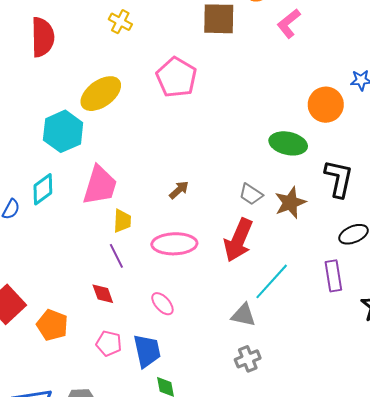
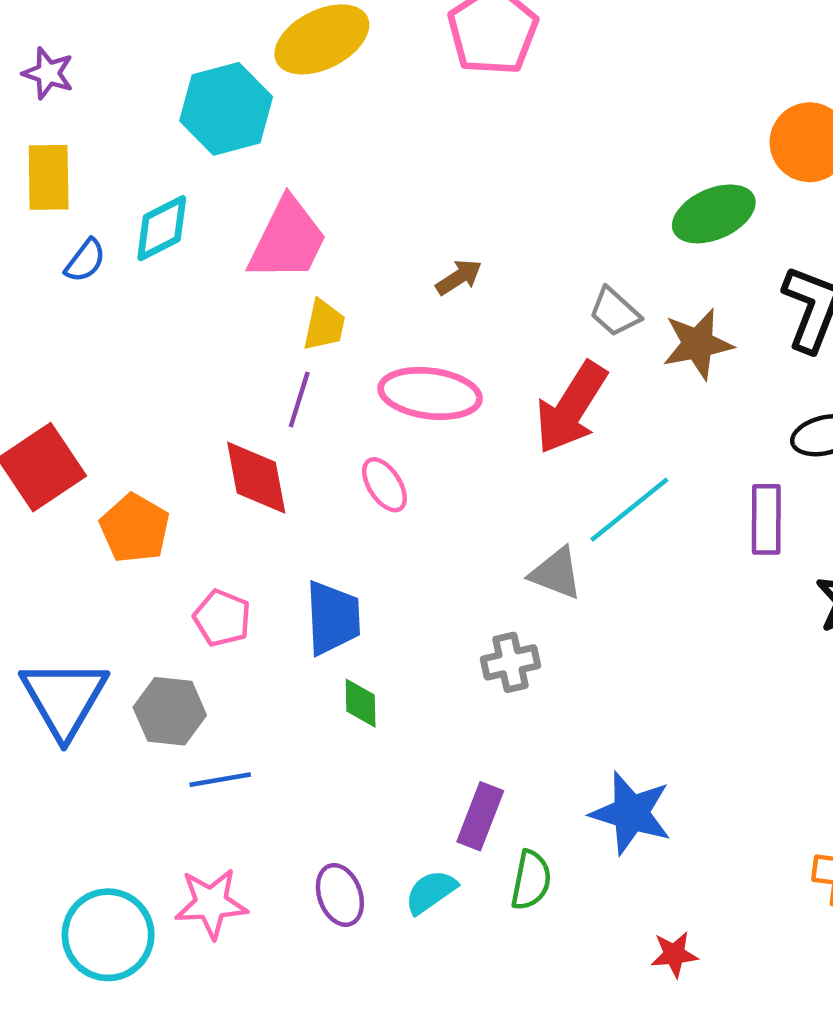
green ellipse: (288, 143) -> (714, 214), turned -45
purple line: (116, 256) -> (299, 400), turned 35
red diamond: (103, 294) -> (256, 478), size x1.5
pink ellipse: (162, 304) -> (384, 485), moved
pink pentagon: (109, 343) -> (222, 618), moved
gray cross: (248, 359) -> (511, 662), moved

